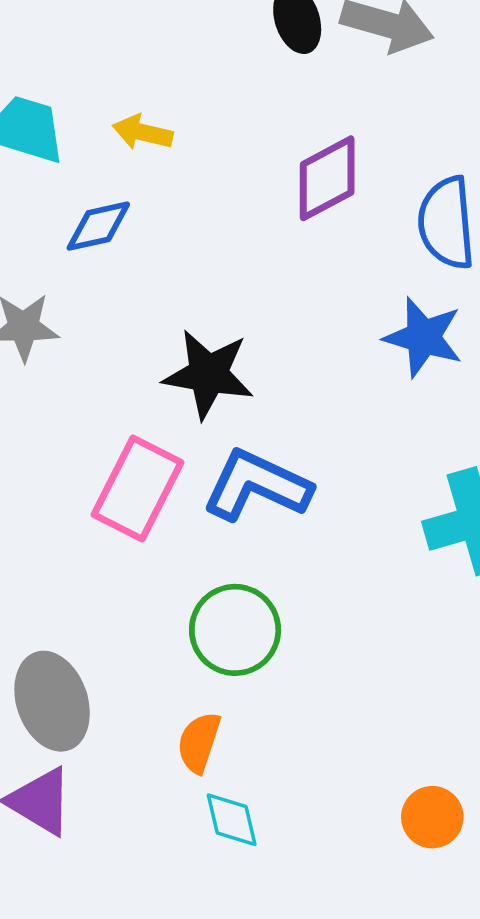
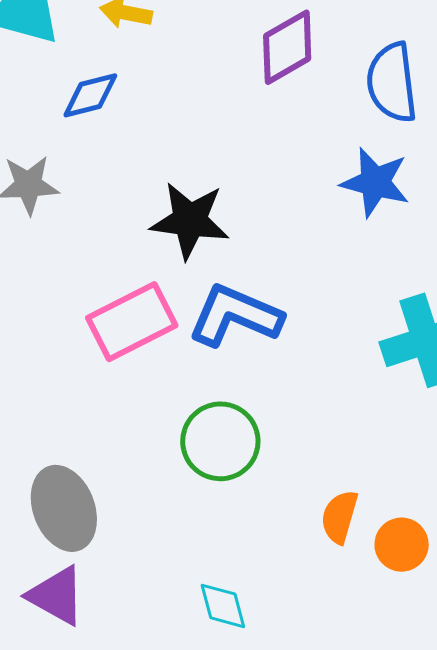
pink rectangle: (137, 489) -> (132, 322), turned 38
orange semicircle: (199, 742) -> (339, 517), moved
orange circle: (432, 817) -> (402, 545), moved

